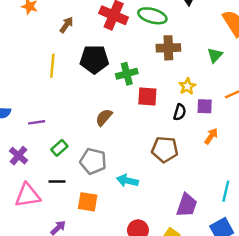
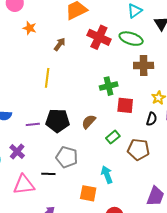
black pentagon: (94, 59) -> (58, 121), moved
green rectangle: (59, 148) -> (113, 137), moved
gray pentagon: (93, 161) -> (67, 157), moved
cyan arrow: (127, 181) -> (107, 175), turned 54
orange square: (88, 202) -> (88, 193), moved

